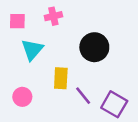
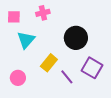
yellow rectangle: (61, 78) -> (49, 63), turned 36
purple square: (114, 104) -> (92, 68), moved

